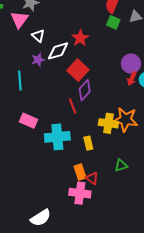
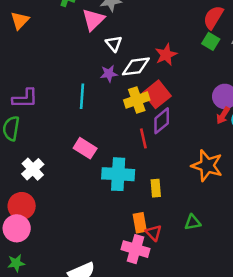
yellow cross: (108, 123) -> (137, 100), moved, turned -36

